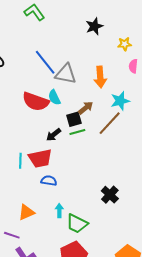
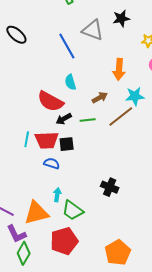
gray triangle: (66, 74) -> (93, 30), moved
red semicircle: (36, 102) -> (50, 101), moved
black square: (74, 119) -> (67, 144), moved
black cross: (110, 195) -> (110, 187), turned -30
orange triangle: (26, 212) -> (36, 213), moved, size x1.5

